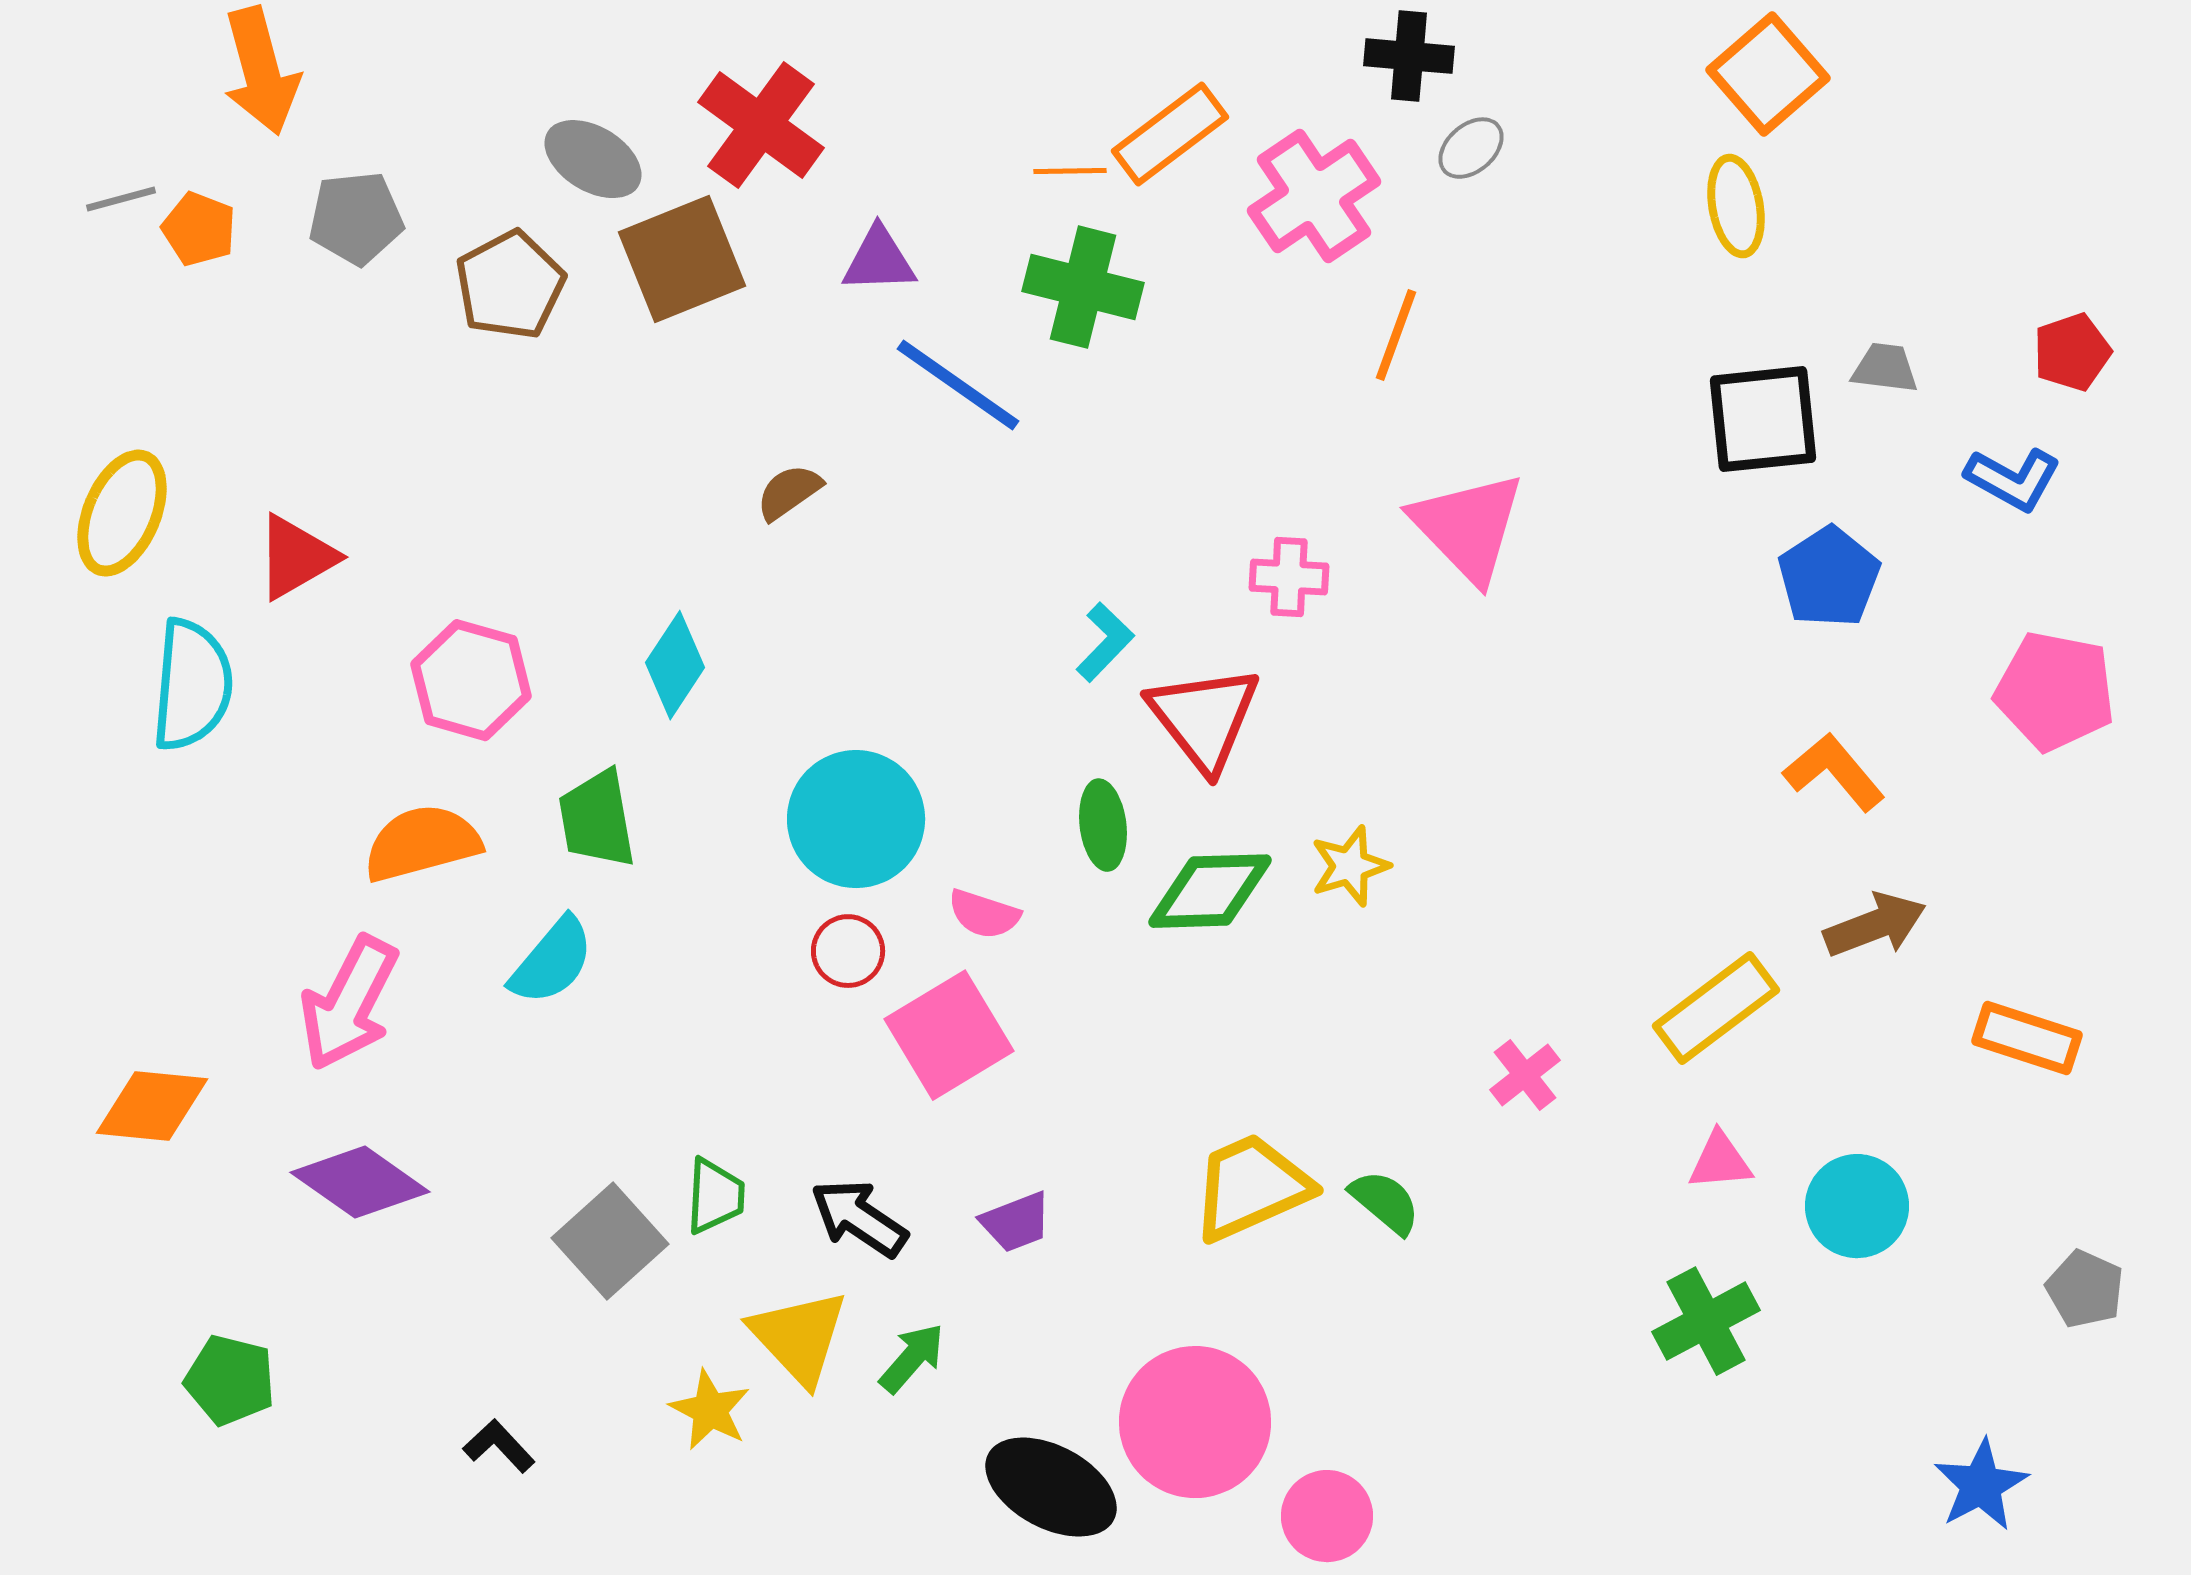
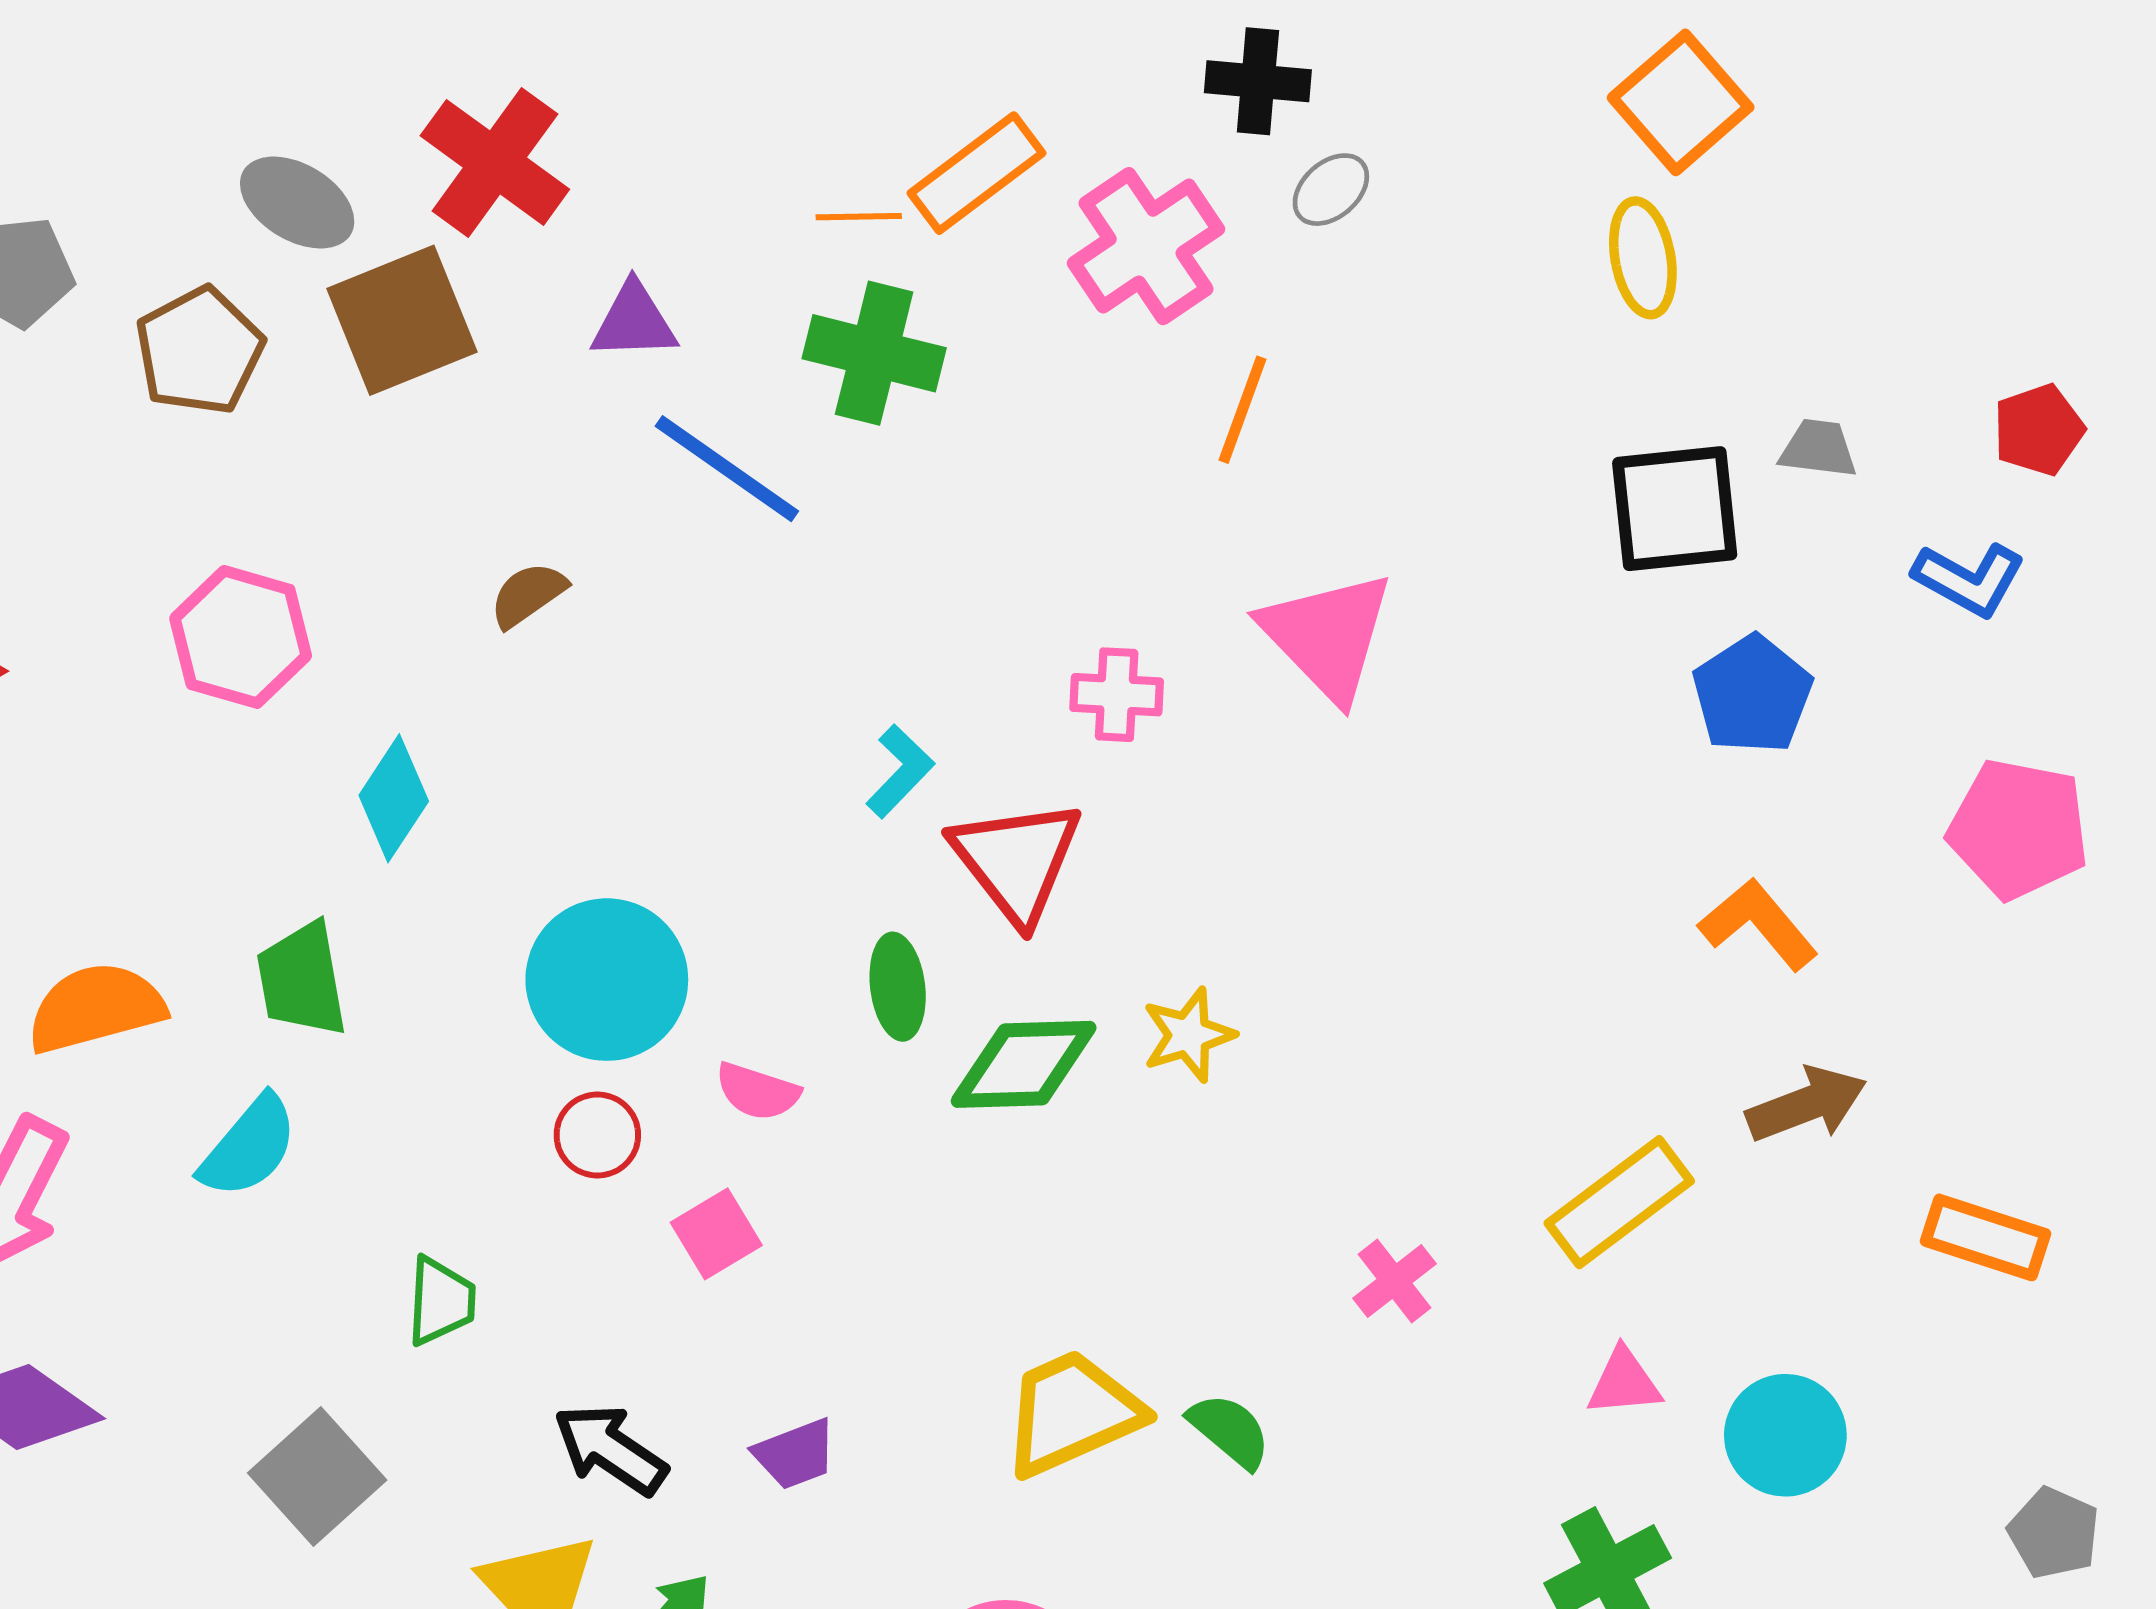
pink hexagon: (471, 680) -> (241, 637), moved
pink square: (949, 1035) -> (716, 1234), size x0.6
green trapezoid: (715, 1196) -> (441, 1301), moved

